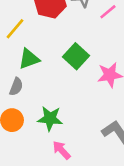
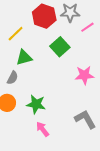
green square: (76, 56) -> (60, 47), moved

